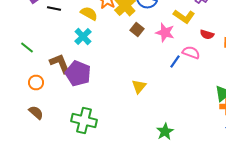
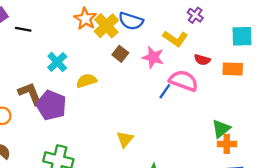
yellow semicircle: (89, 14) -> (86, 81), moved, turned -48
pink semicircle: (191, 52) -> (184, 81), size x1.4
yellow triangle: (139, 86) -> (125, 139), moved

